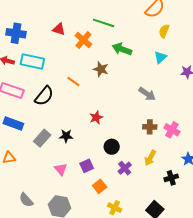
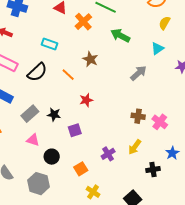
cyan rectangle: (32, 61) -> (49, 44), moved, size x0.7
brown star: (101, 69) -> (90, 59), moved
orange line: (73, 82) -> (68, 75), moved
gray arrow: (147, 94) -> (138, 73), moved, turned -84
black circle: (112, 147) -> (52, 157), moved
purple square: (87, 166) -> (75, 130), moved
pink triangle: (61, 169) -> (33, 140), moved, turned -40

